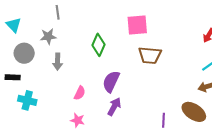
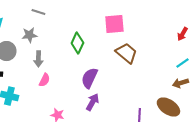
gray line: (58, 12) -> (38, 12), turned -64
brown trapezoid: (150, 55) -> (126, 53), turned -145
pink semicircle: (80, 93) -> (44, 80), moved

